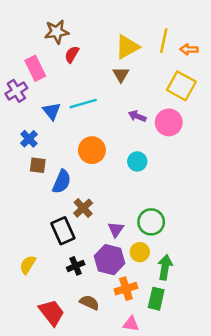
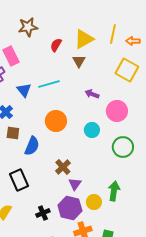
red semicircle: (72, 54) -> (56, 45), moved
pink circle: (169, 122) -> (117, 111), moved
brown cross: (83, 208) -> (63, 167), moved
green circle: (151, 222) -> (123, 147), moved
black rectangle: (63, 231) -> (19, 180), moved
green arrow: (165, 267) -> (114, 191), moved

